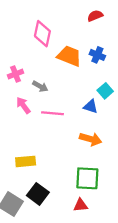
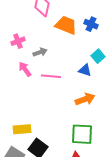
gray arrow: (40, 86) -> (40, 52), turned -48
orange arrow: (91, 139) -> (85, 99), turned -36
yellow rectangle: (26, 161) -> (22, 129), moved

